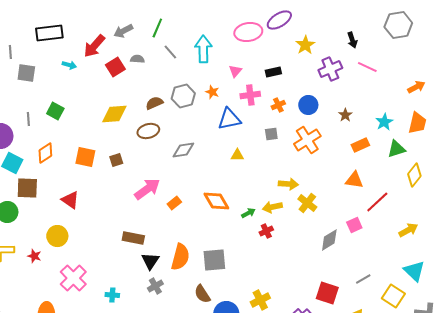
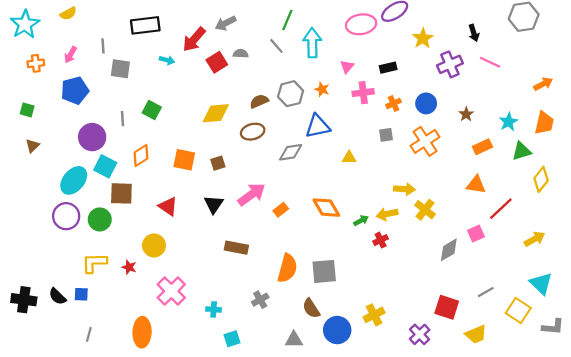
green line: (157, 28) -> (287, 20), moved
blue triangle: (229, 119) -> (318, 126), moved
black triangle: (150, 261) -> (214, 204), moved

